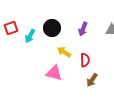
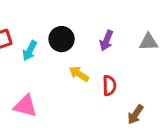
pink triangle: (54, 73) -> (25, 106), moved
brown arrow: (92, 80) -> (135, 114), moved

